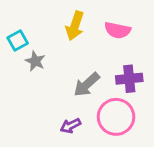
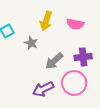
gray star: (35, 61) -> (31, 43), moved
purple arrow: (70, 126) -> (43, 89), size x1.5

